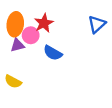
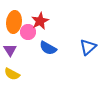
blue triangle: (97, 24) -> (88, 47), moved
purple triangle: (17, 45) -> (10, 50), moved, turned -48

